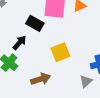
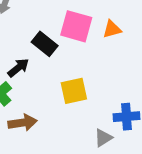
brown arrow: (41, 79) -> (23, 123), moved

